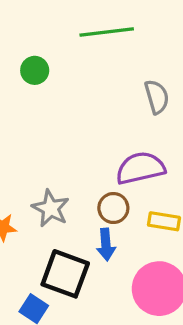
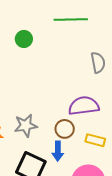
gray star: (51, 208) -> (26, 125), turned 30

